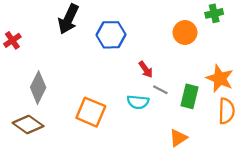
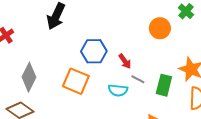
green cross: (214, 13) -> (186, 11), turned -35
blue hexagon: (111, 35) -> (94, 51), moved
orange square: (91, 112) -> (76, 81), moved

